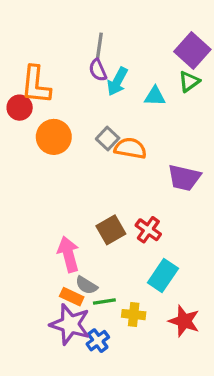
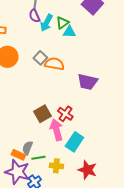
green triangle: (189, 81) -> (62, 23), moved
pink arrow: (68, 254) -> (56, 130), moved
gray semicircle: (86, 285) -> (27, 148), turned 80

